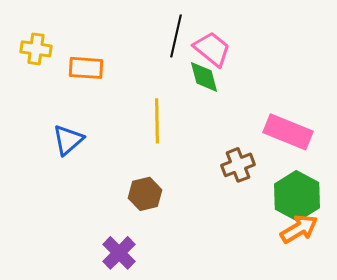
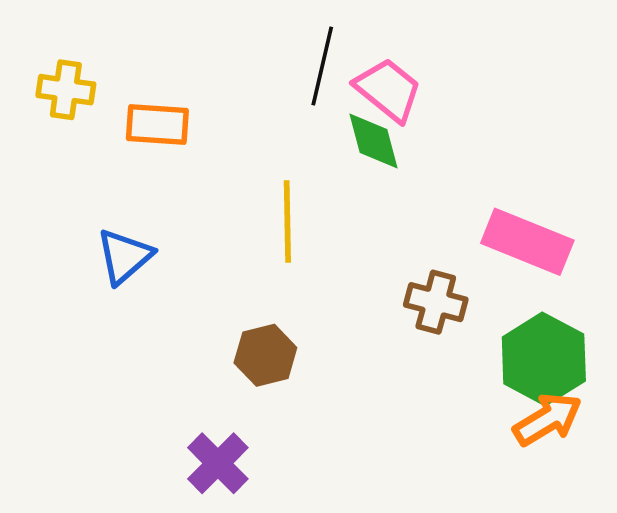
brown cross: (238, 165) -> (436, 302), turned 36

